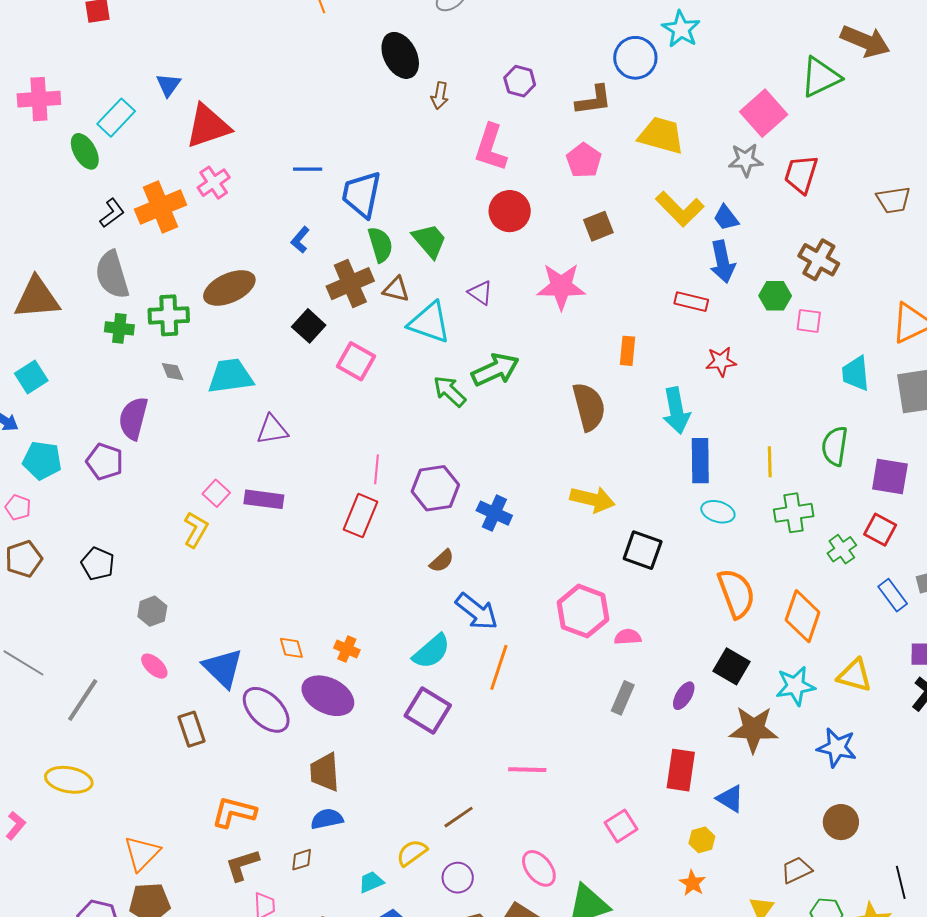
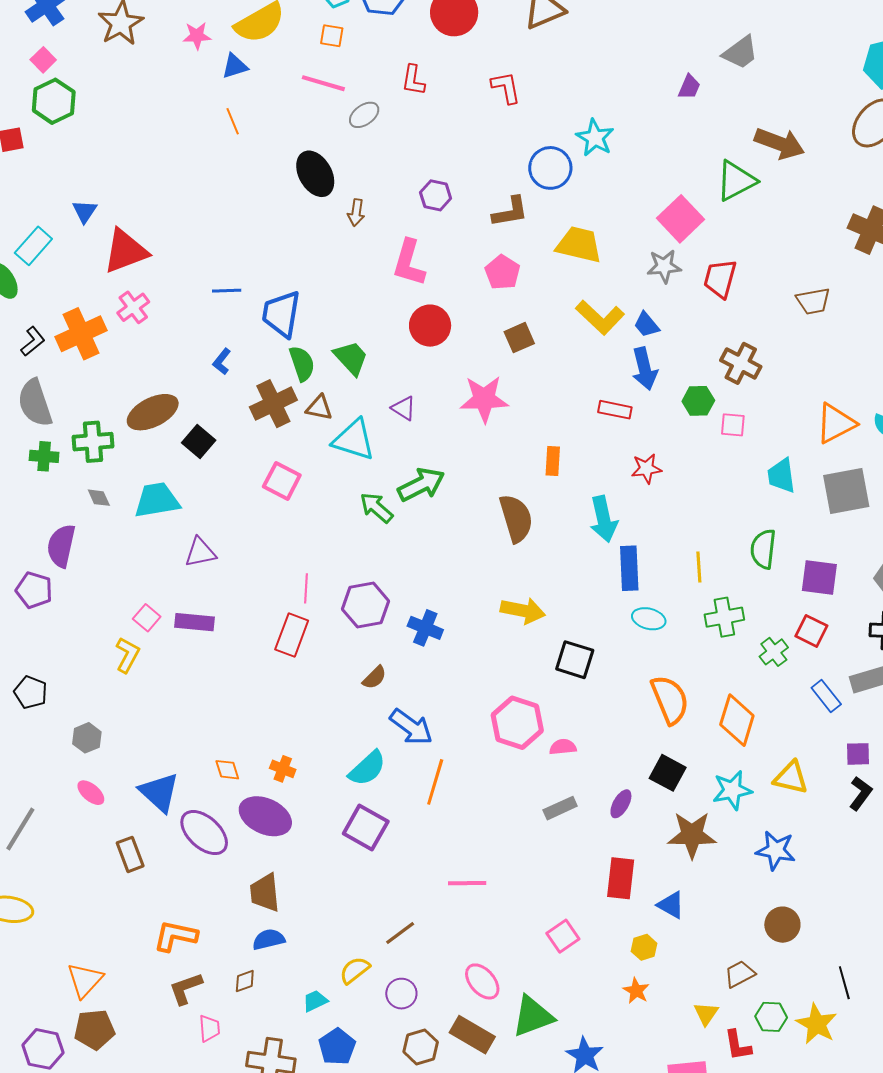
black square: (309, 326) -> (199, 441), moved
gray rectangle: (623, 698) -> (560, 808), turned 44

